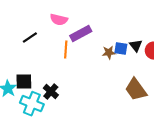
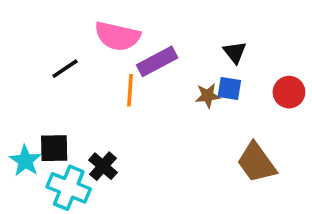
pink semicircle: (59, 20) -> (117, 36), size x1.4
black triangle: (136, 46) -> (235, 52), moved

